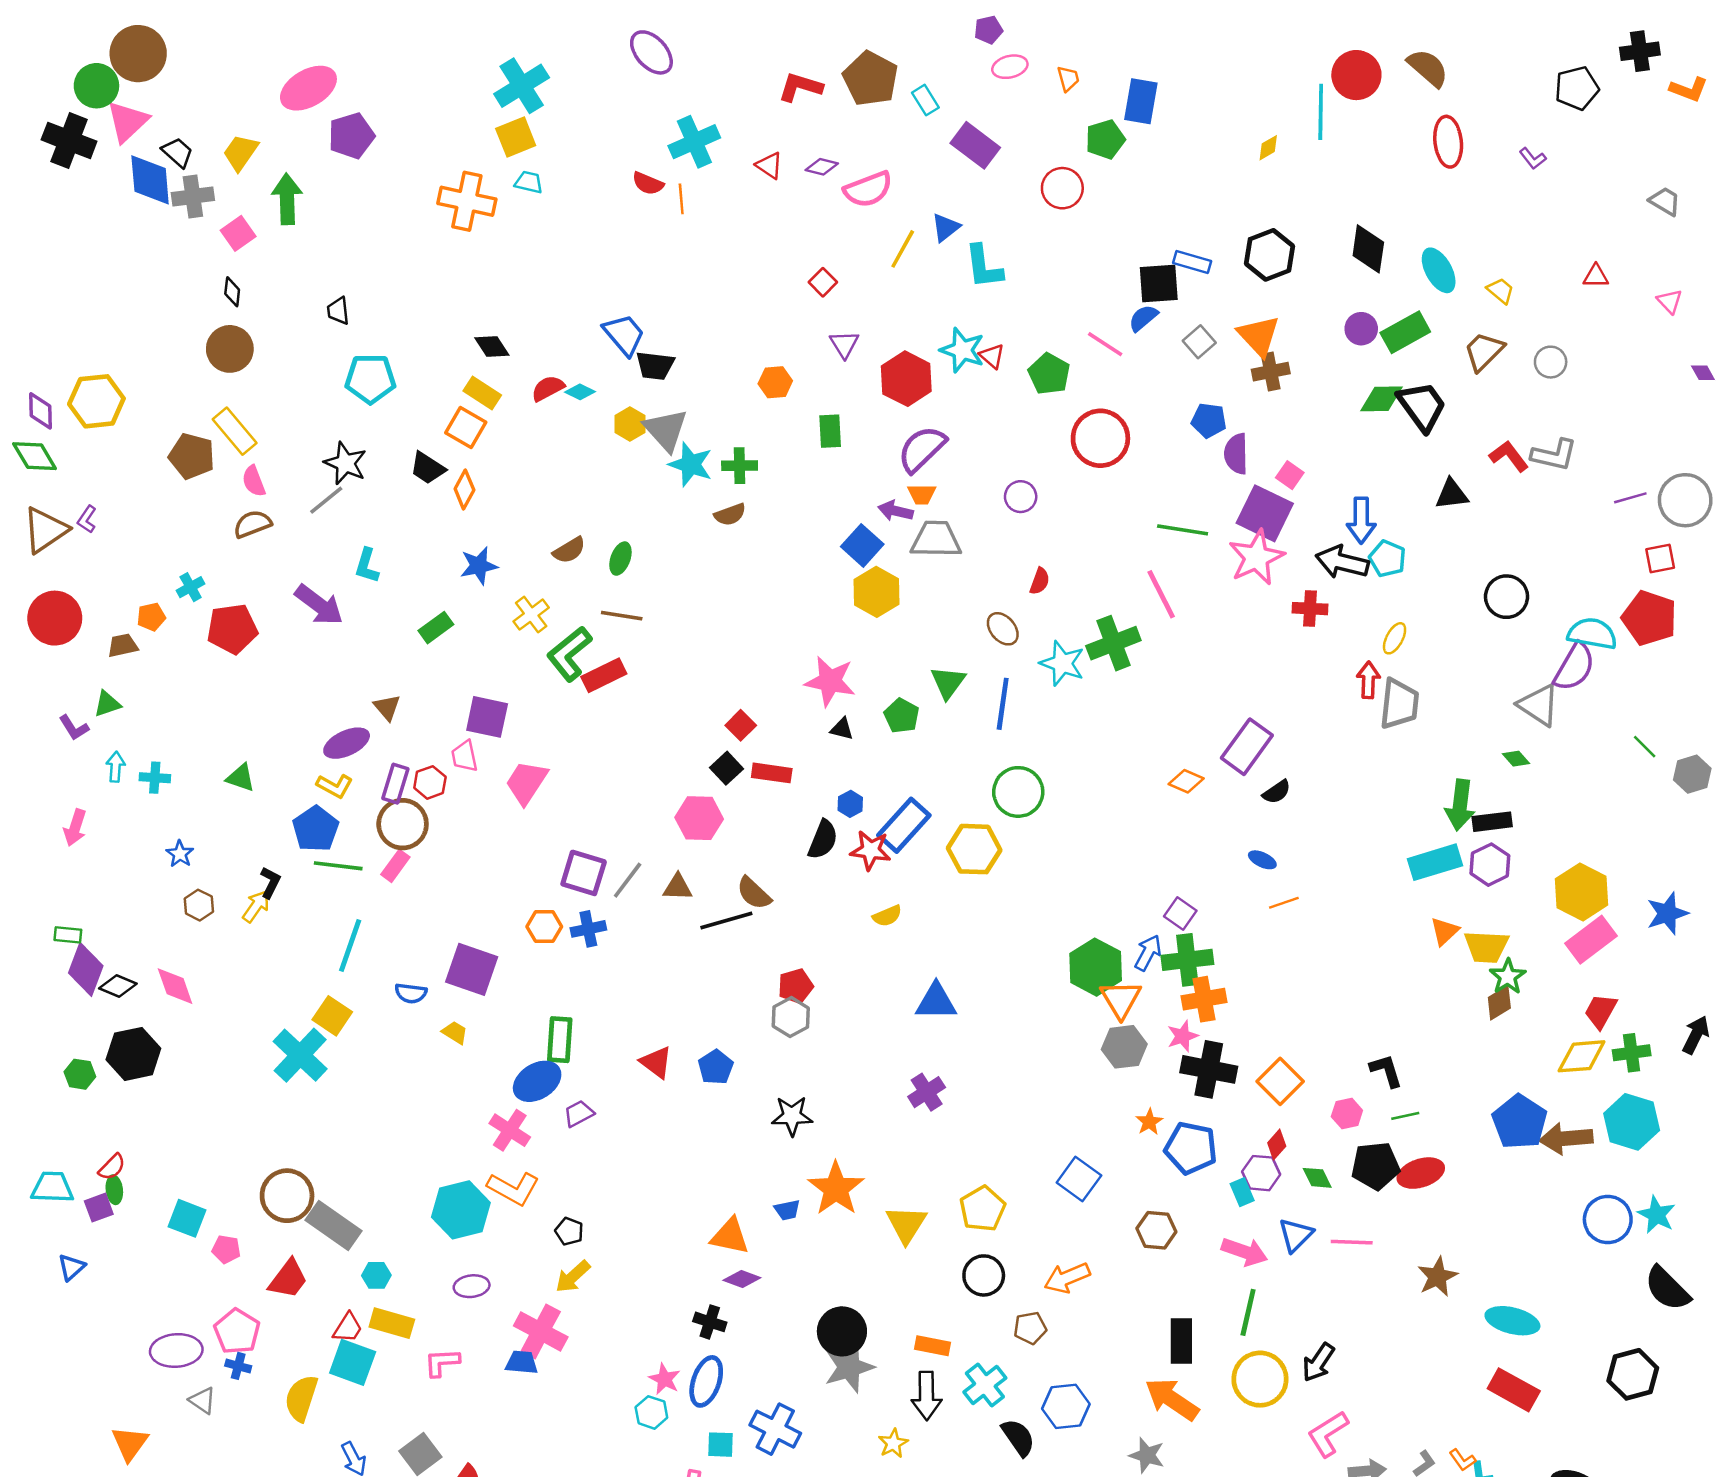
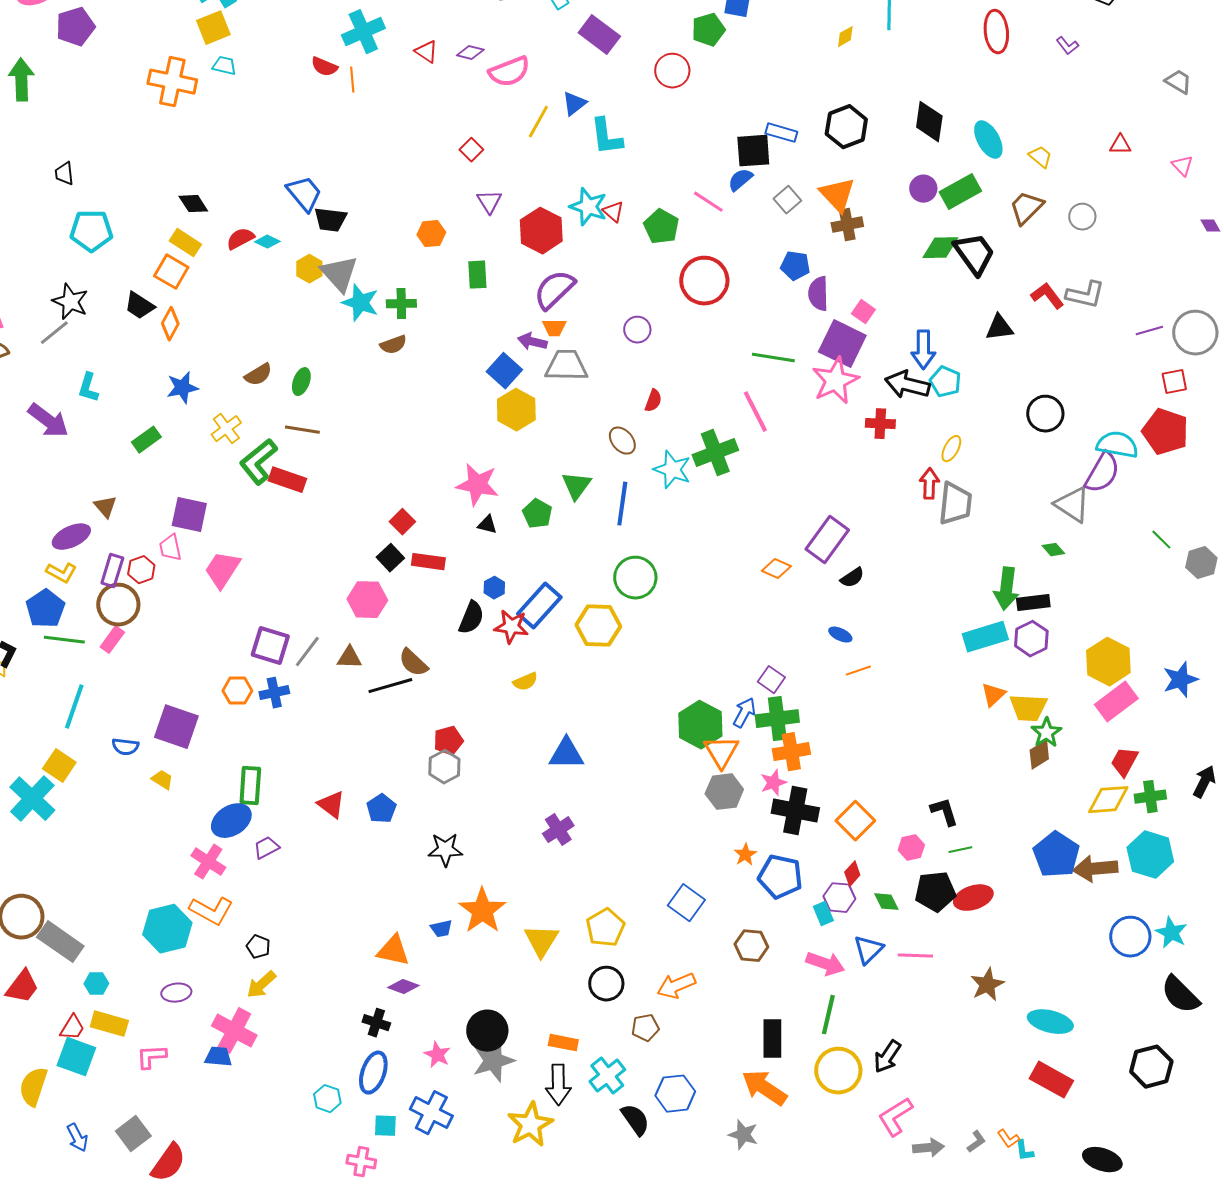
red rectangle: (604, 675) -> (287, 480), turned 45
pink star: (665, 1379) -> (437, 1055), moved
yellow star: (893, 1443) -> (530, 1125), size x1.8

